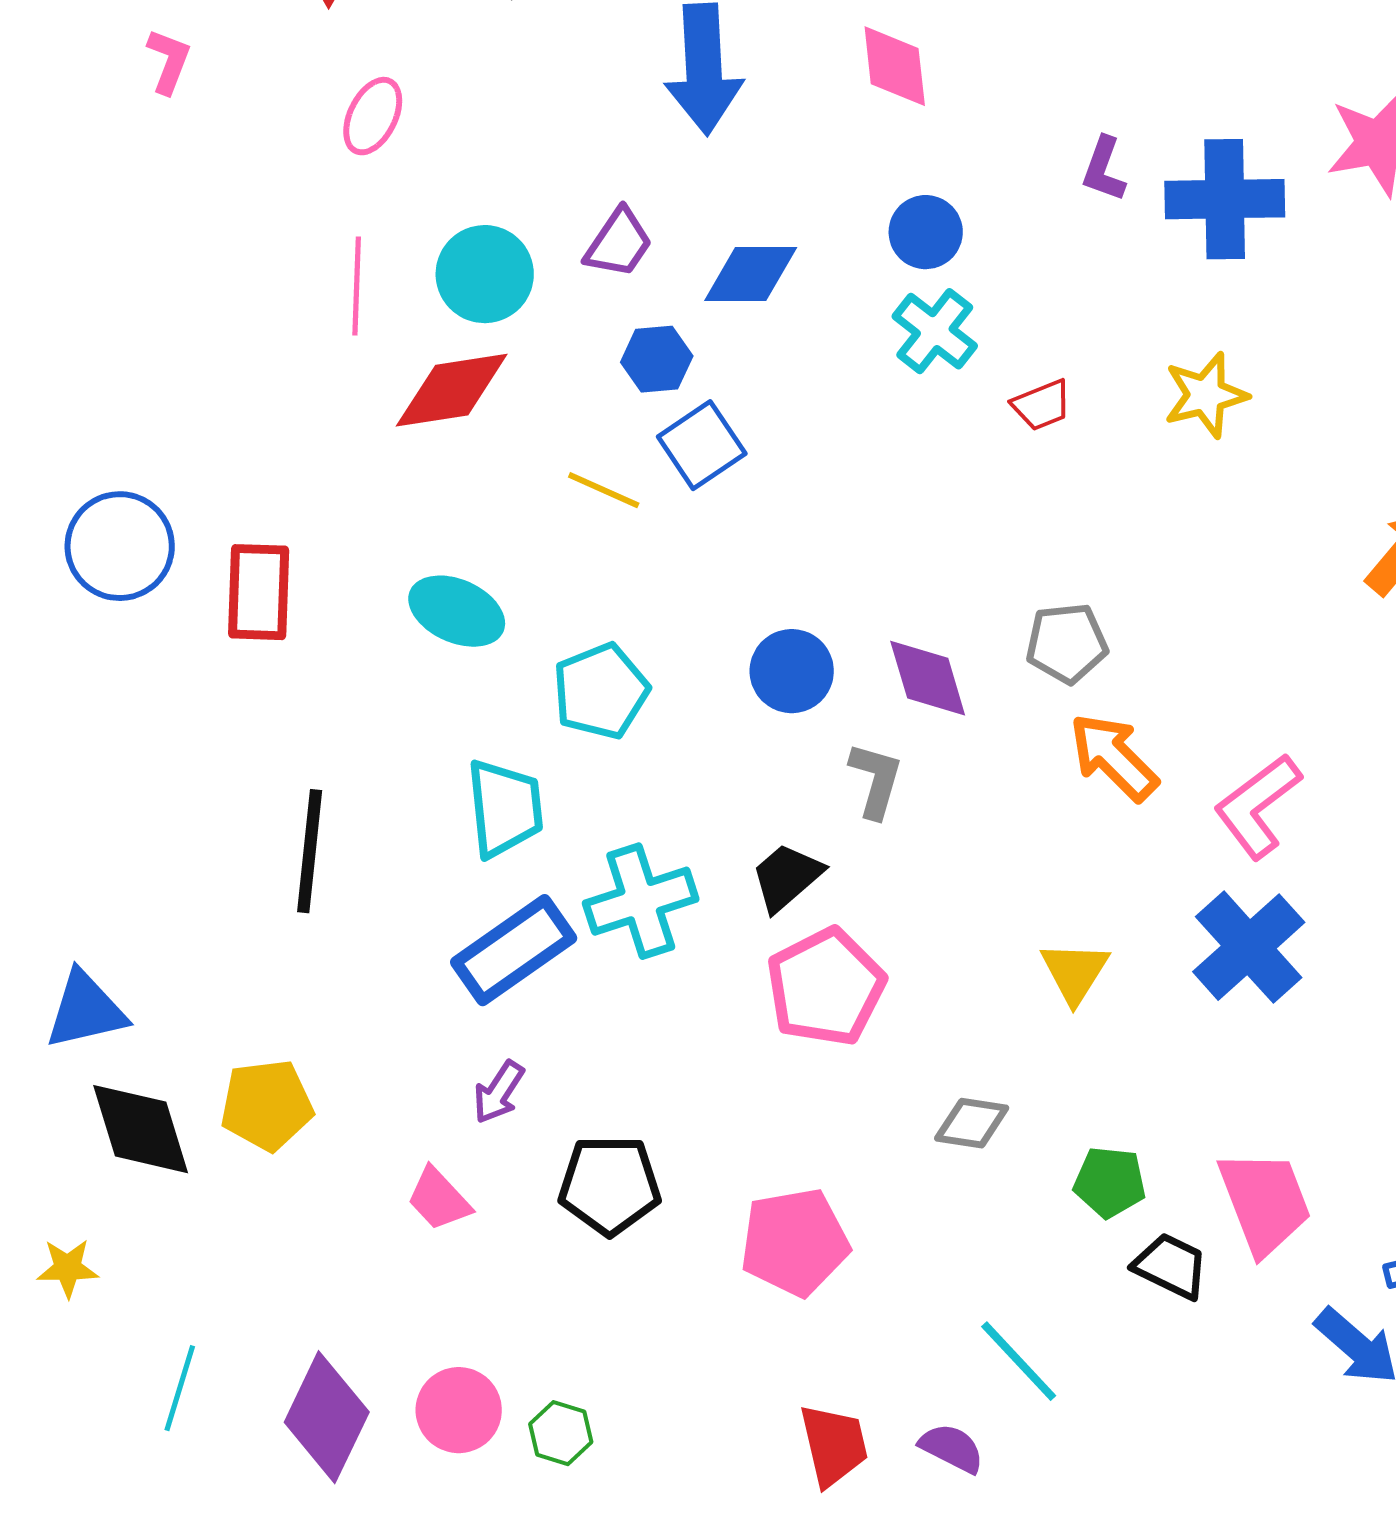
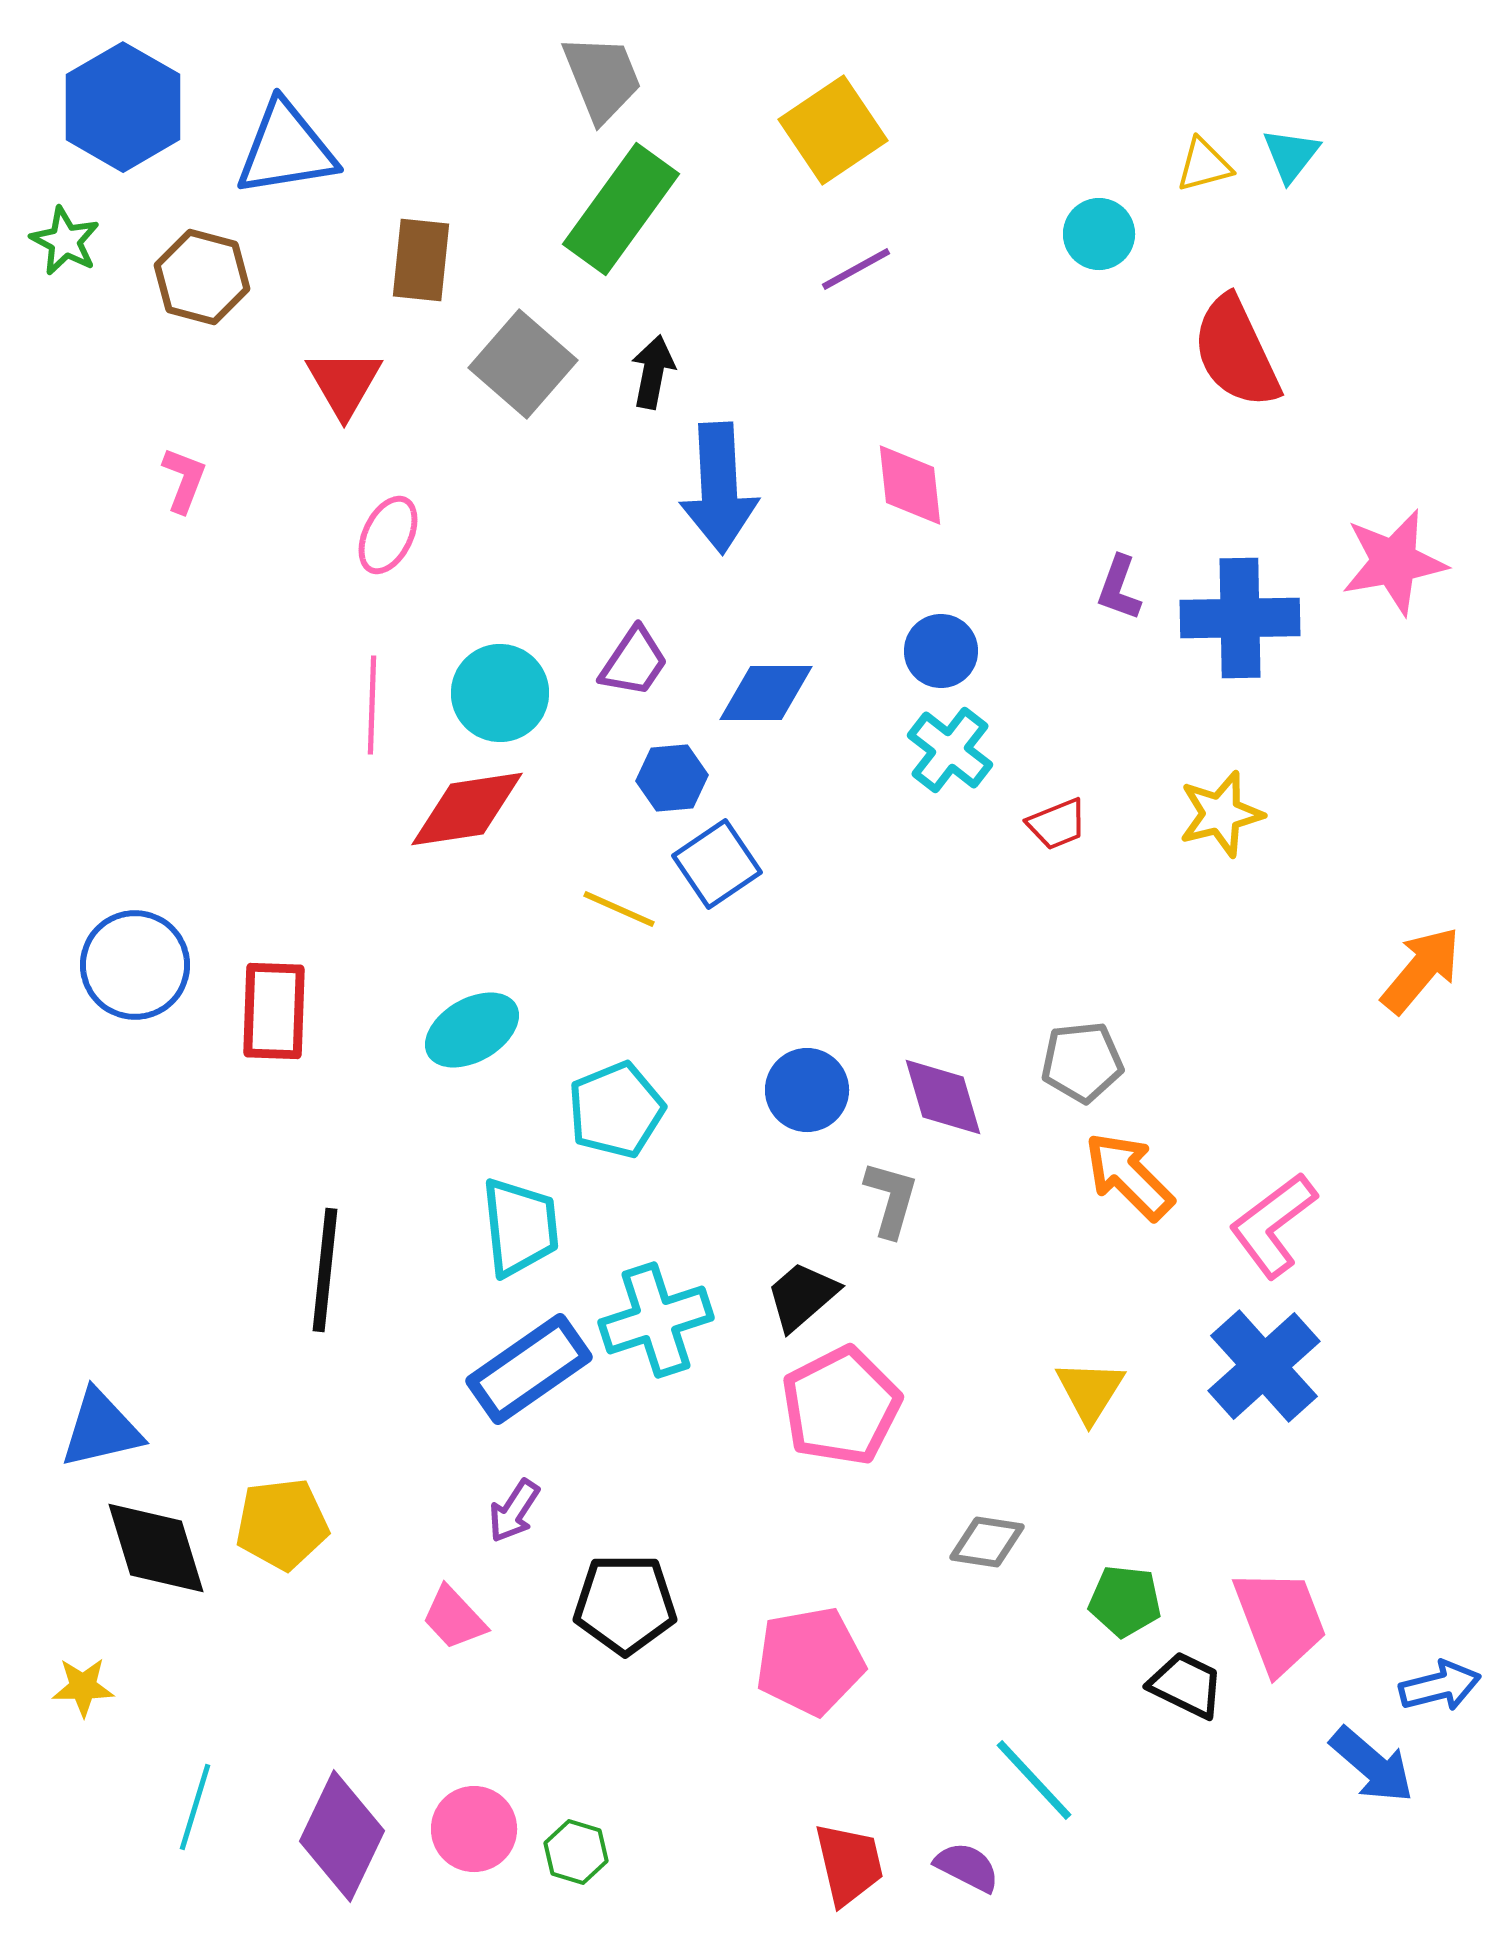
cyan ellipse: (457, 611) -> (472, 1030), turned -54

